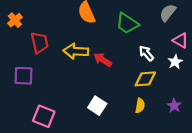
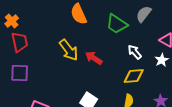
gray semicircle: (168, 13) -> (144, 14), moved
red trapezoid: (40, 43) -> (20, 42), moved
yellow arrow: (76, 51) -> (69, 50), turned -130

